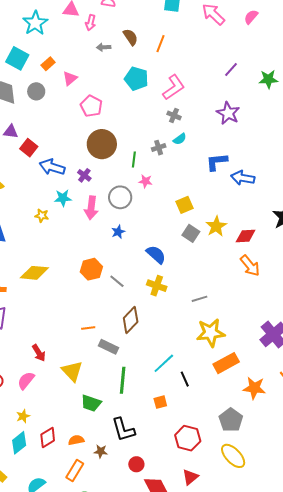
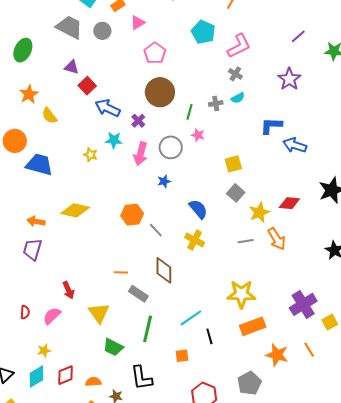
yellow star: (216, 226) -> (259, 212), moved
orange arrow: (250, 266) -> (277, 239), moved
gray line: (200, 299) -> (246, 241), moved
brown diamond: (131, 320) -> (164, 270), turned -52

